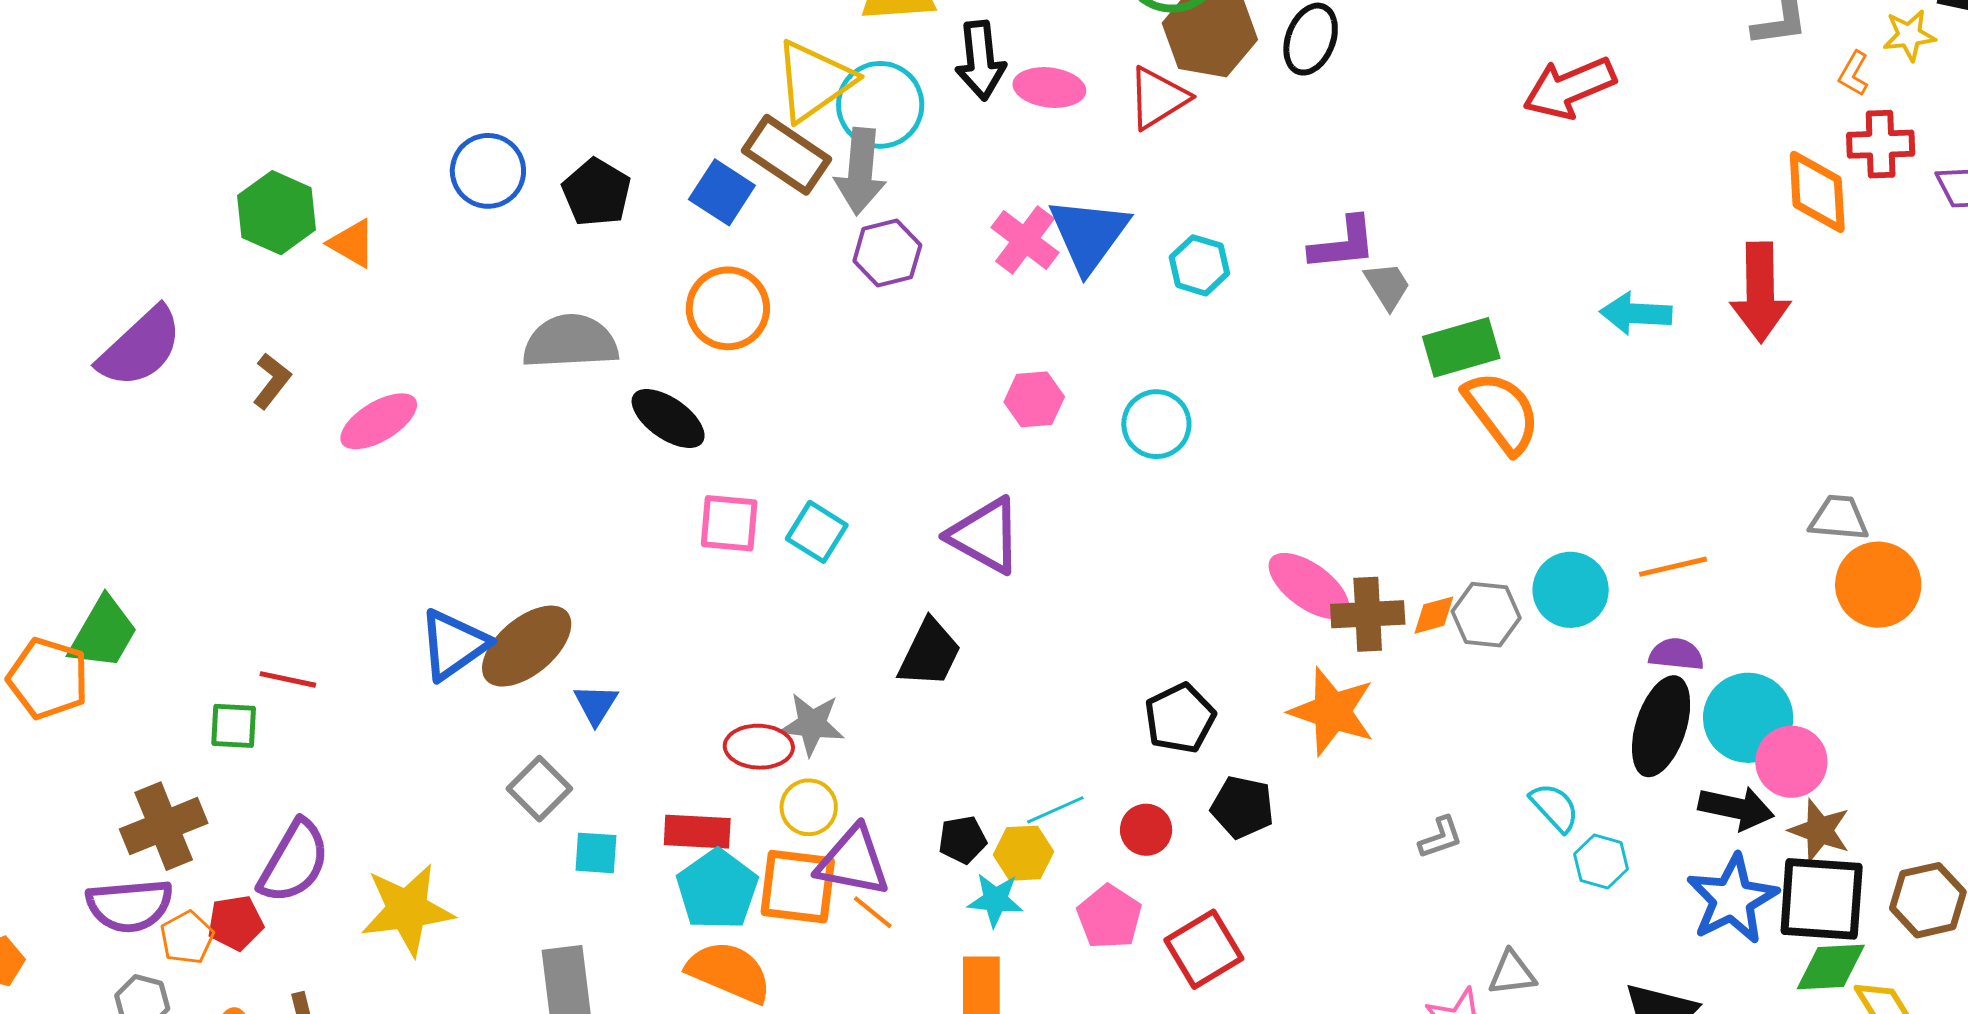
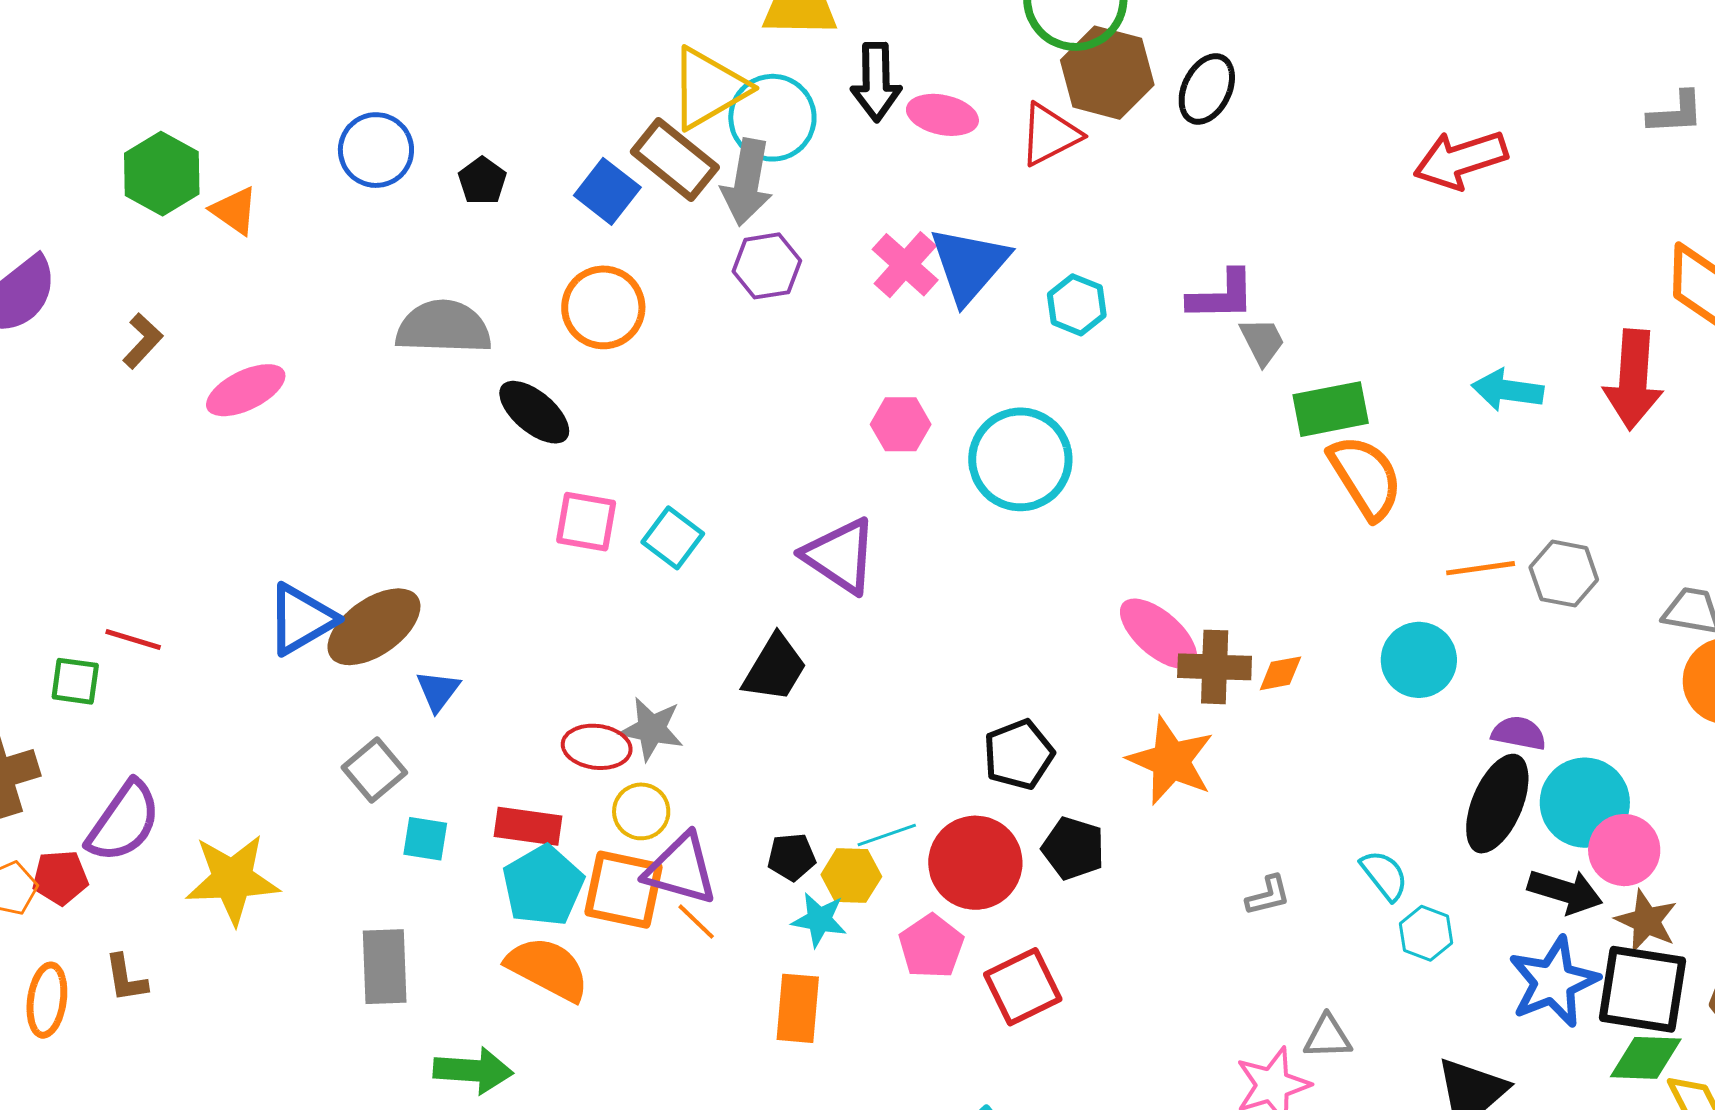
black pentagon: (597, 192) -> (482, 181), size x0.7
cyan circle: (1156, 424) -> (1020, 459), size x1.5
orange line: (1673, 567) -> (1481, 568), moved
gray hexagon: (1486, 615) -> (1564, 574), moved
red circle: (1146, 830) -> (975, 863), size x1.8

